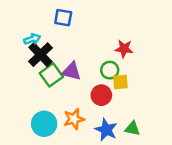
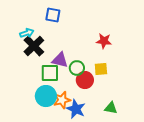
green circle: (110, 70) -> (77, 68), moved
green square: (51, 75) -> (50, 73), moved, turned 36
cyan circle: (44, 124) -> (46, 96), moved
blue star: (106, 130) -> (76, 109), moved

